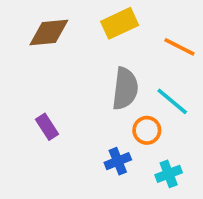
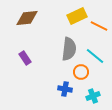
yellow rectangle: (120, 23) -> (77, 16), moved
purple rectangle: (47, 127) -> (25, 58), moved
blue cross: (118, 161) -> (65, 89), turned 32

